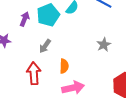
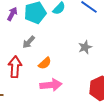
orange semicircle: (64, 66) -> (45, 63), turned 40

